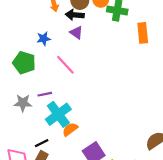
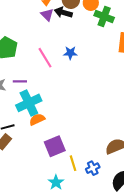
purple triangle: (76, 33) -> (47, 15), moved
blue star: (44, 39) -> (70, 53), moved

